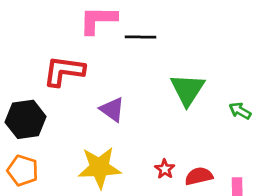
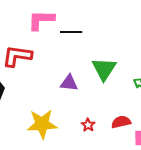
purple triangle: (112, 109) -> (69, 83), moved, turned -30
red semicircle: (199, 176) -> (121, 122), moved

